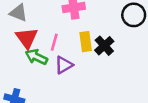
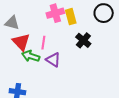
yellow rectangle: (86, 42) -> (71, 17), moved
purple triangle: (64, 65) -> (53, 60), turned -49

